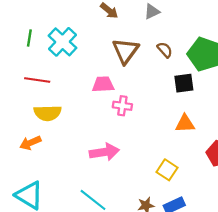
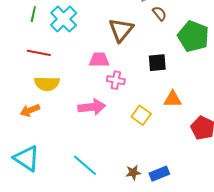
brown semicircle: (165, 50) -> (159, 13), moved
black square: (184, 83) -> (157, 63), moved
pink arrow: (104, 152) -> (92, 107), moved
yellow square: (167, 170) -> (141, 115), moved

